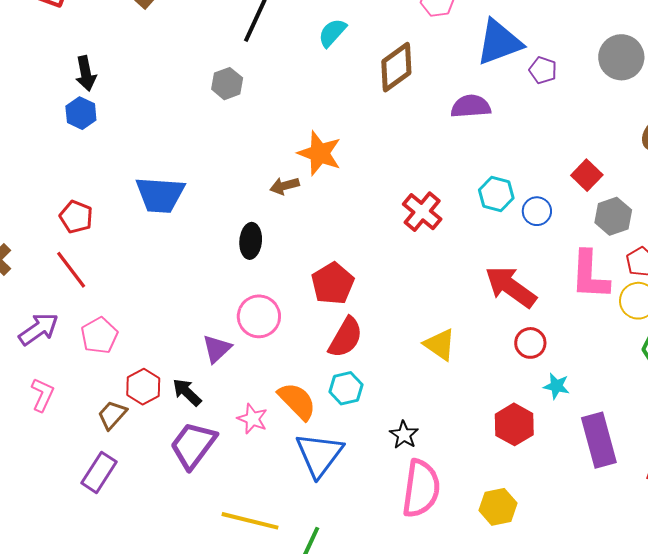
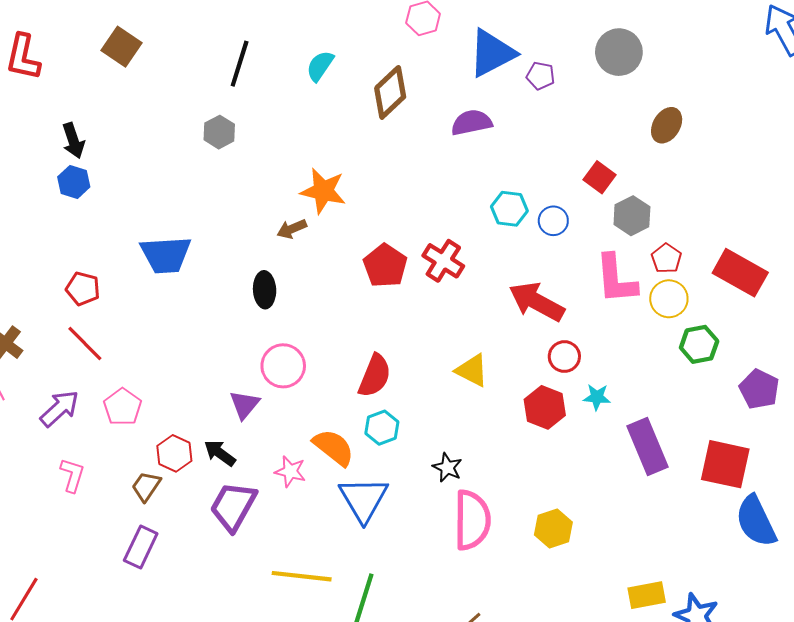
red cross: (422, 212) -> (443, 261), moved
red pentagon: (333, 283) -> (385, 266), moved
red hexagon: (514, 424) -> (545, 407), moved

